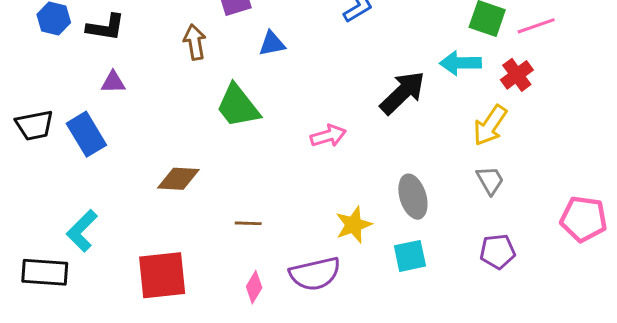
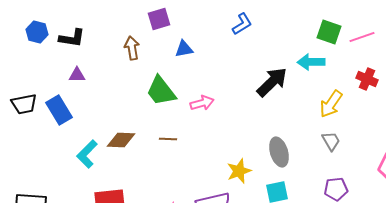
red cross: (517, 75) -> (367, 79), moved, turned -30
pink arrow: (328, 136) -> (202, 103), moved
brown line: (248, 223) -> (168, 139), moved
cyan L-shape: (82, 231) -> (87, 154), moved

